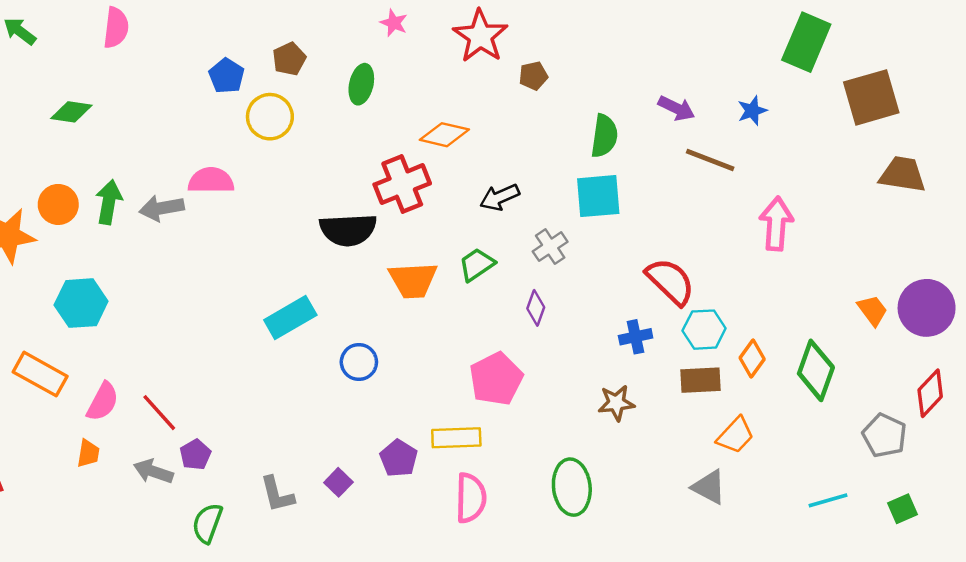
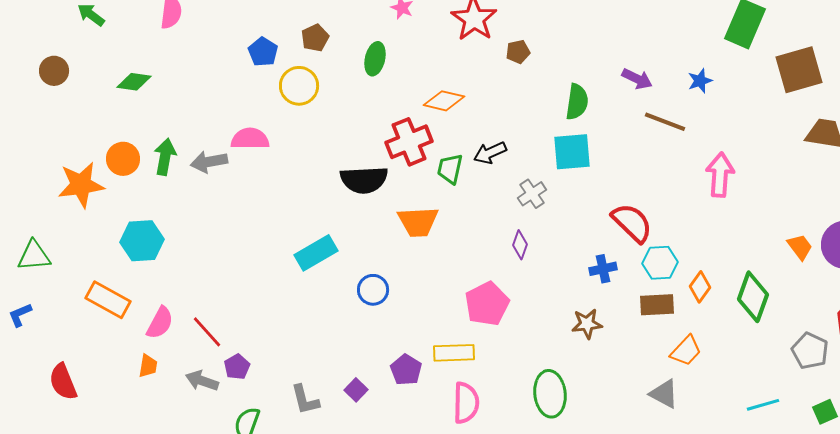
green trapezoid: (477, 265) -> (450, 169), moved, turned -44

